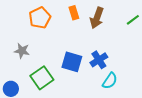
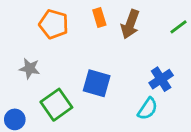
orange pentagon: (40, 18) -> (54, 24), turned -30
blue cross: (99, 60) -> (161, 79), moved

